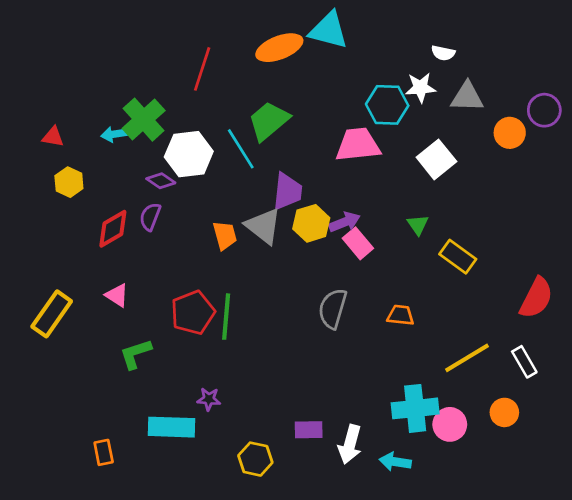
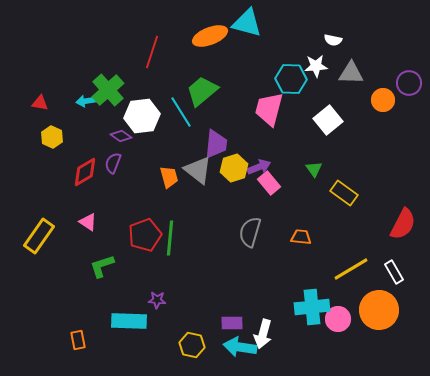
pink trapezoid: (358, 145) -> (269, 109), turned -69
orange circle: (504, 412) -> (379, 310), size x1.8
cyan arrow: (395, 462) -> (240, 347), moved, size x1.4

